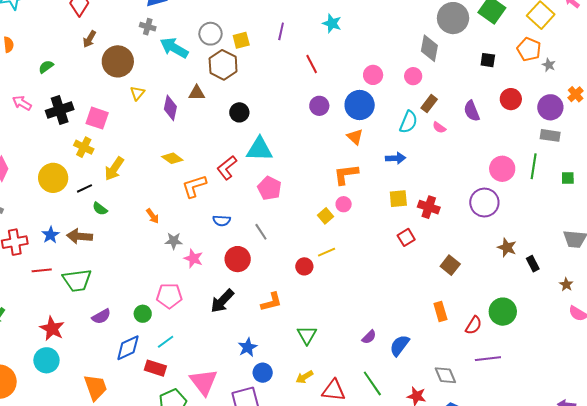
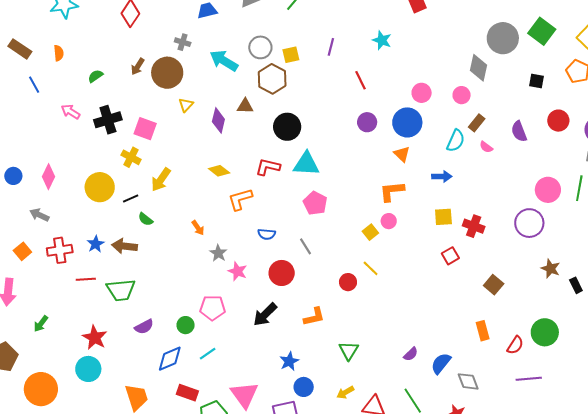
gray cross: (148, 27) -> (183, 42), moved
brown arrow: (89, 39) -> (138, 67), moved
black circle: (239, 112) -> (287, 127), size x1.4
red L-shape: (227, 168) -> (268, 167), moved, turned 50
gray star: (174, 241) -> (218, 253), turned 30
yellow line: (327, 252) -> (371, 268), turned 66
red rectangle: (155, 368) -> (187, 393), moved
gray diamond: (445, 375) -> (468, 381), moved

